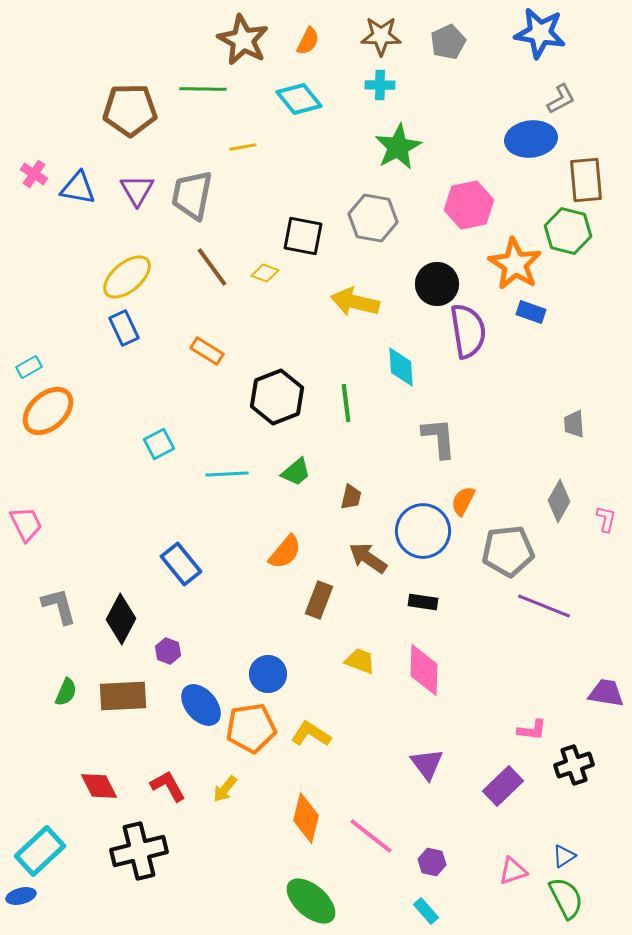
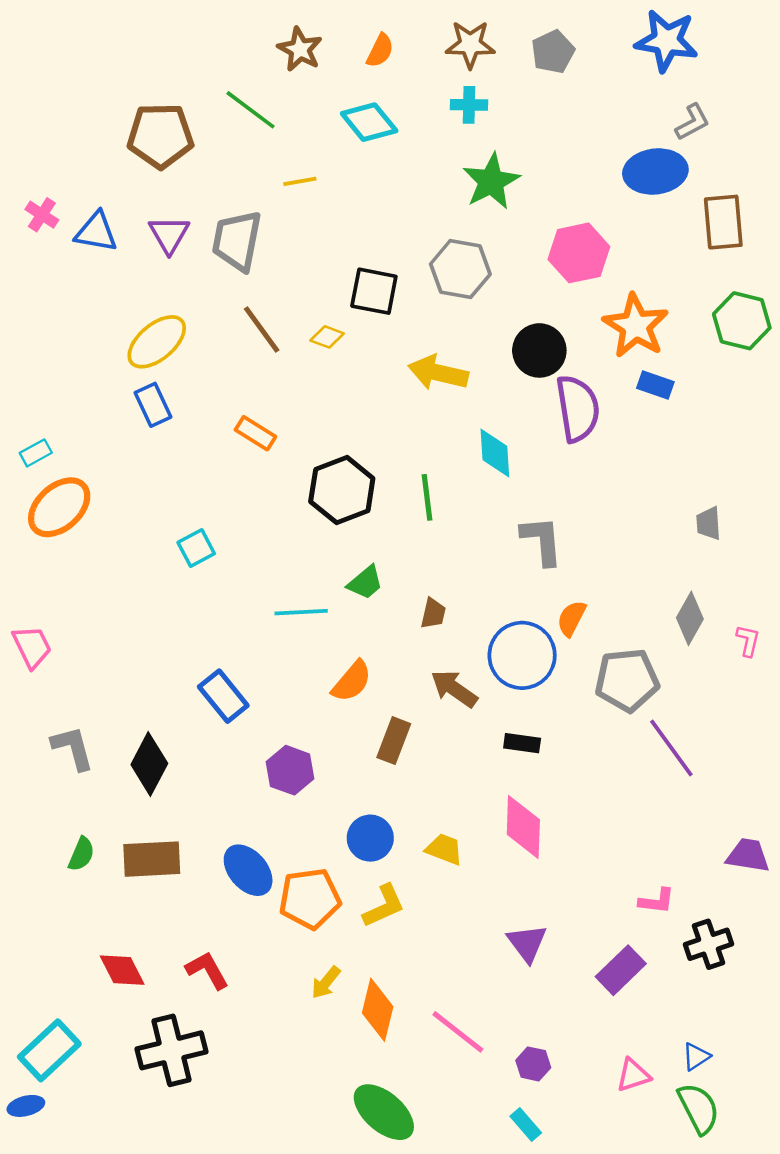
brown star: (243, 40) -> (300, 49), size x0.7
green line: (203, 89) -> (251, 110), turned 36
green hexagon: (568, 231) -> (742, 321), moved
cyan line: (227, 474) -> (301, 612), moved
purple line: (544, 606) -> (671, 748), turned 32
purple hexagon: (168, 651) -> (290, 770), moved, size x1.5
yellow trapezoid: (360, 661) -> (444, 849), moved
blue circle: (268, 674) -> (370, 838), moved
yellow L-shape: (311, 734) -> (384, 906), turned 123
yellow arrow: (225, 789) -> (326, 983), moved

